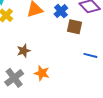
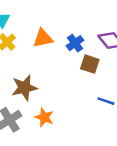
brown star: (24, 51) -> (24, 88), size x1.5

